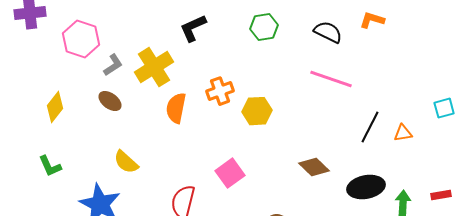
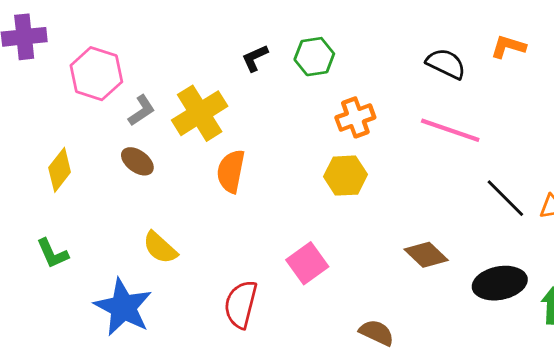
green hexagon: (264, 27) -> (314, 57), moved
black L-shape: (193, 28) -> (255, 58), size x0.7
orange cross: (220, 91) -> (355, 117), moved
black line: (370, 127) -> (505, 198), turned -72

